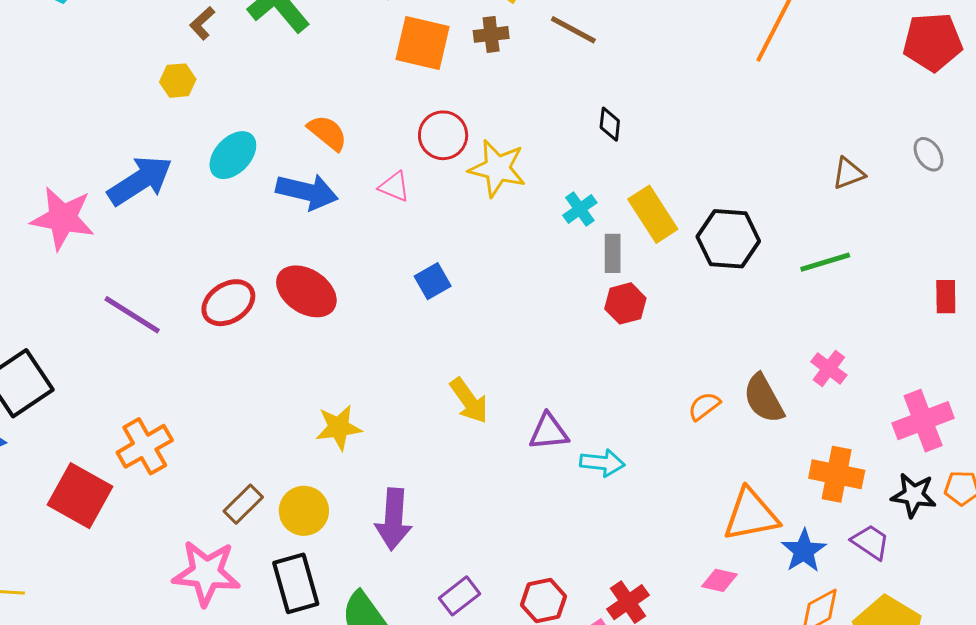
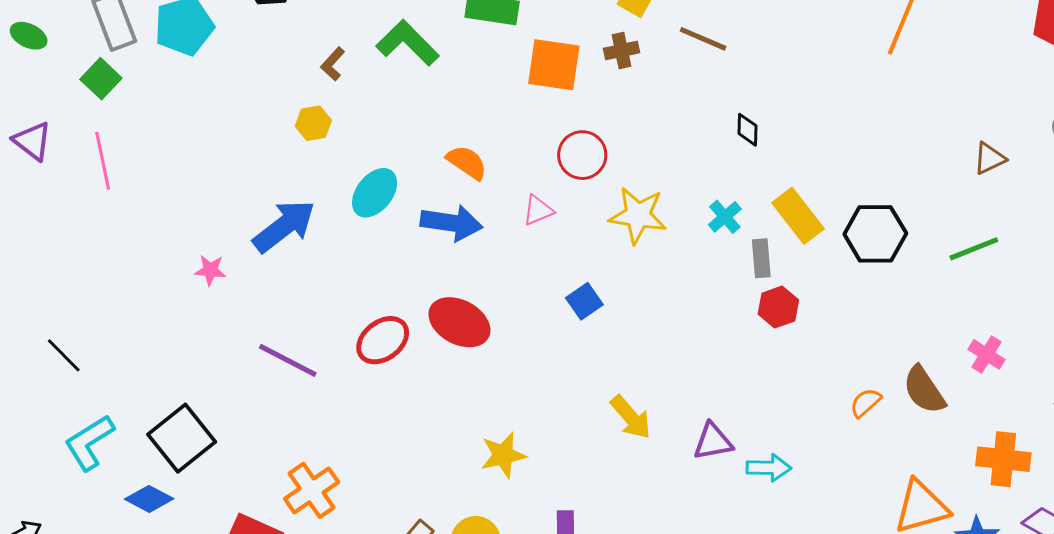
yellow star: (497, 168) -> (638, 215), moved
pink triangle: (394, 187) -> (538, 210), turned -40
pink star: (63, 218) -> (210, 270), size x0.5

